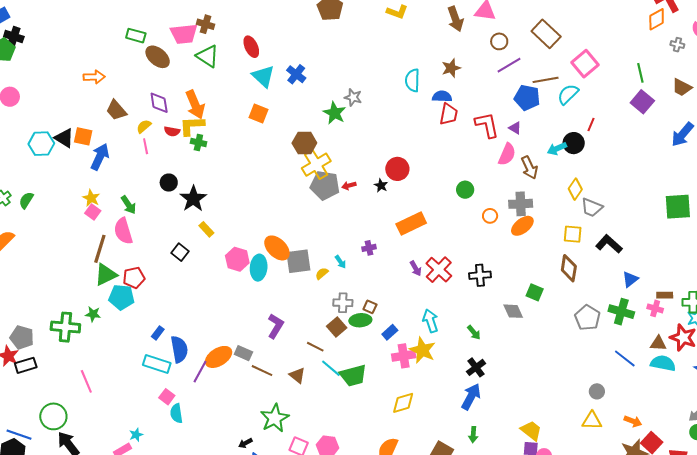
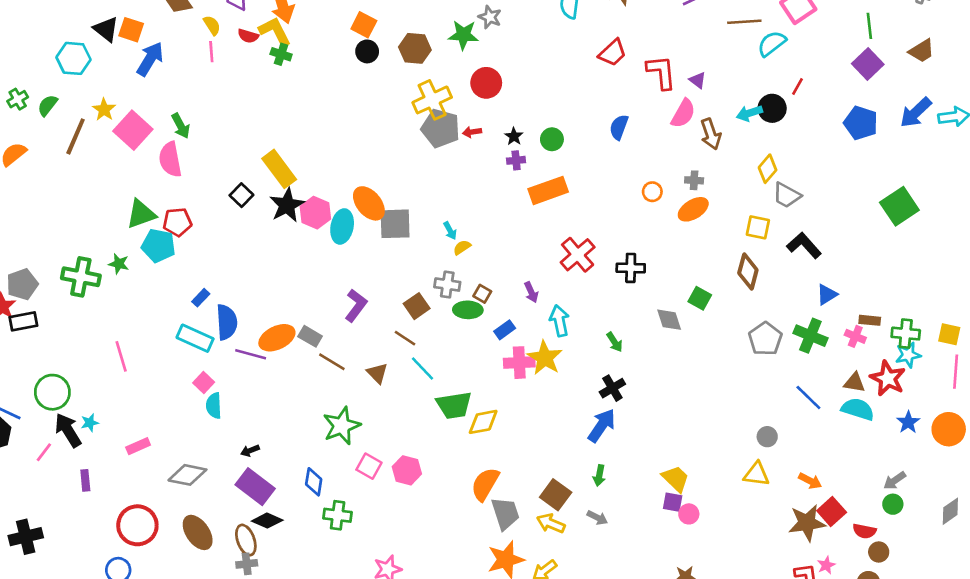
brown trapezoid: (682, 87) -> (922, 51), turned -65
blue semicircle: (442, 96) -> (619, 127), moved, turned -78
blue pentagon: (527, 98) -> (861, 123), moved
green star: (335, 113) -> (463, 35), turned -30
red trapezoid: (449, 114) -> (613, 53), turned 30
yellow semicircle: (144, 126) -> (212, 25), turned 91
yellow L-shape: (192, 126) -> (275, 31), turned 60
brown hexagon: (304, 143) -> (415, 48), moved
cyan hexagon: (41, 144) -> (74, 58), moved
red circle: (397, 169) -> (486, 83), moved
black circle: (169, 183) -> (367, 51), moved
green circle: (465, 190) -> (552, 139), moved
yellow star: (91, 198) -> (104, 110), moved
black star: (193, 199) -> (287, 205), moved
gray cross: (521, 204) -> (694, 180), size x0.6
green square: (678, 207) -> (899, 206), turned -36
pink square: (93, 212) -> (133, 130), size x1.8
yellow rectangle: (206, 229) -> (279, 169), size x1.8
purple cross: (369, 248) -> (516, 160), moved
brown line: (100, 249) -> (76, 136), moved
purple arrow: (416, 268) -> (531, 292), moved
yellow semicircle: (322, 273) -> (462, 247), moved
brown square: (337, 327) -> (417, 306), moved
gray pentagon: (22, 337) -> (22, 284), turned 30
purple line: (200, 372) -> (251, 354), turned 70
green trapezoid: (353, 375) -> (454, 405), moved
pink line: (86, 381) -> (121, 356), moved
yellow diamond: (403, 403) -> (483, 422), moved
cyan star: (136, 435) -> (90, 423), moved
black arrow: (245, 443) -> (250, 451), moved

